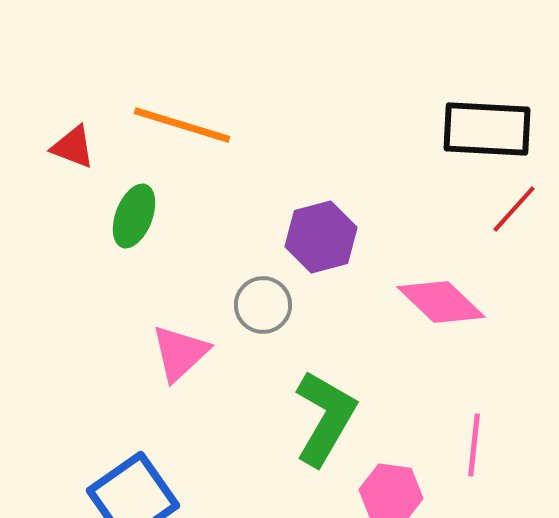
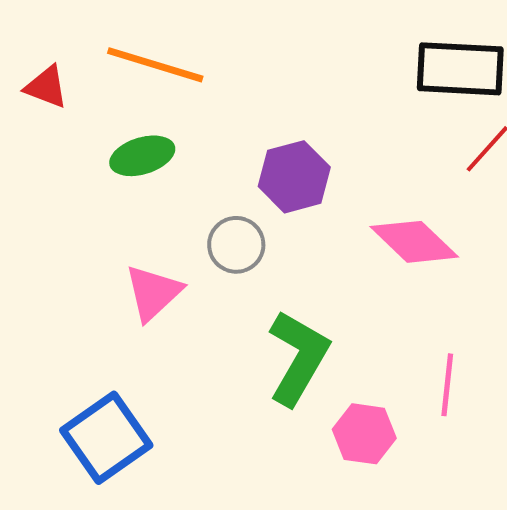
green ellipse: (134, 216) -> (142, 156), moved, turned 52

